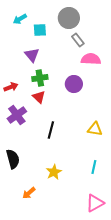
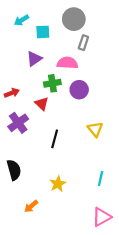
gray rectangle: (78, 40) -> (83, 43), turned 56
purple triangle: (32, 55) -> (34, 59), turned 35
pink semicircle: (91, 59) -> (67, 63), moved
green cross: (40, 78) -> (52, 83), moved
yellow triangle: (95, 129) -> (95, 129), moved, turned 42

